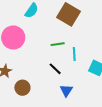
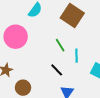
green line: (58, 44) -> (60, 45), turned 64

